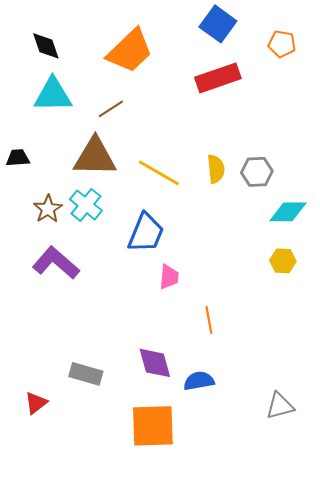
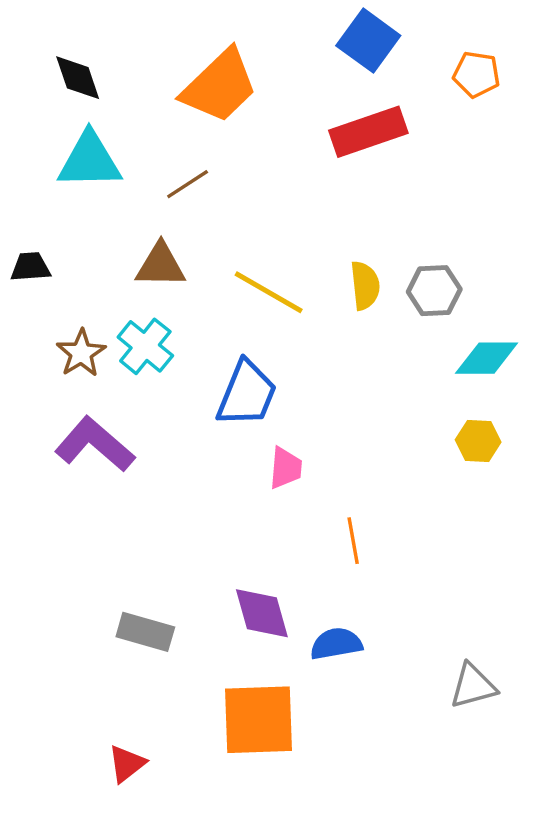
brown triangle: (95, 157) -> (160, 265), size x0.7
red triangle: (36, 403) -> (127, 764), moved

